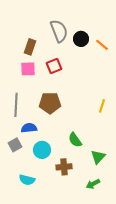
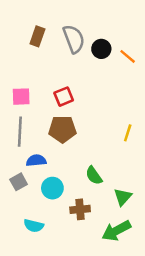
brown rectangle: (30, 47) -> (37, 36), moved
red square: (54, 66) -> (64, 97), moved
pink square: (28, 69) -> (21, 97), moved
green arrow: (93, 184) -> (116, 231), size x1.6

